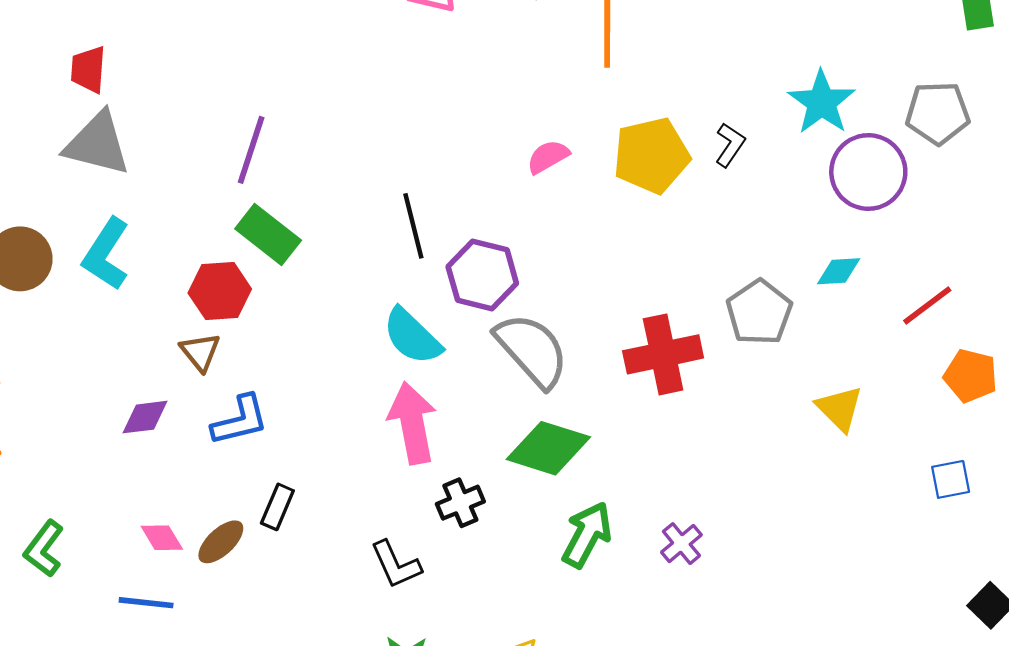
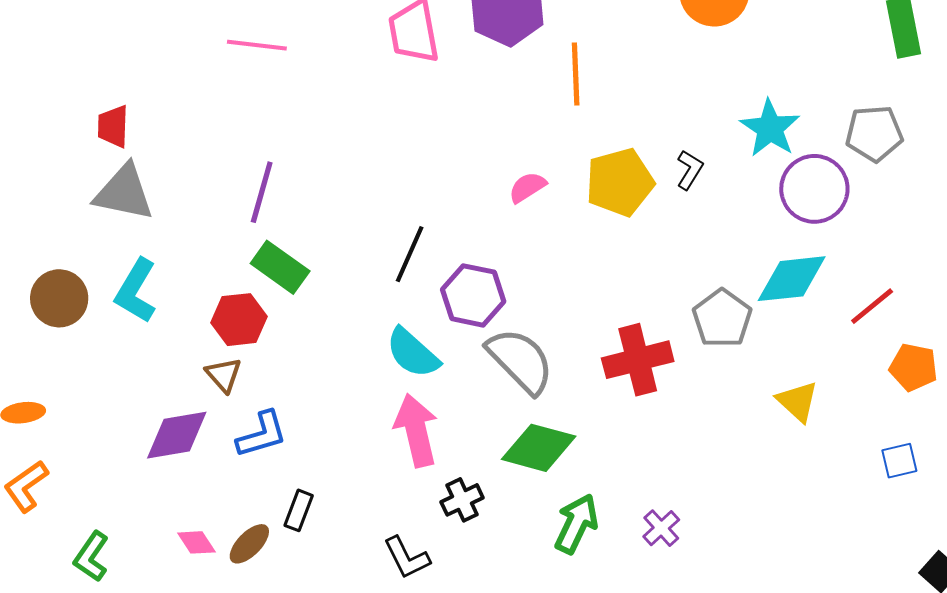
black line: (413, 226) -> (410, 254), turned 40
cyan diamond: (839, 271) -> (792, 279), size x1.8
purple diamond: (145, 417) -> (177, 435), size x1.5

